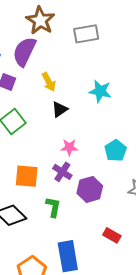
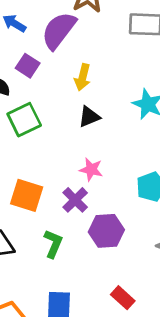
yellow arrow: (49, 82) -> (83, 77), turned 30

